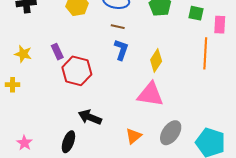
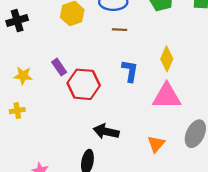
blue L-shape: (121, 50) -> (130, 71), moved

